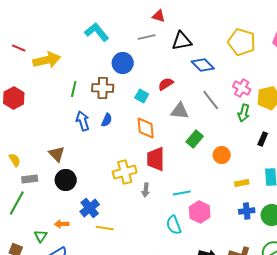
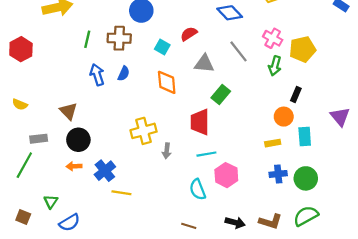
orange circle: (222, 155) -> (284, 117), moved
red trapezoid: (156, 159) -> (200, 122), moved
yellow semicircle: (15, 160) -> (20, 104), moved, turned 144
orange arrow: (62, 224) -> (74, 166), moved

